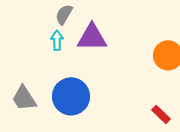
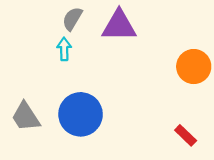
purple triangle: (92, 37) -> (119, 26), moved

